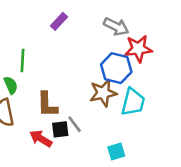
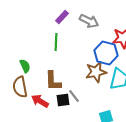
gray arrow: (116, 27) -> (89, 21), moved
green line: (22, 60) -> (56, 42), moved
red arrow: (41, 139) -> (40, 101), moved

